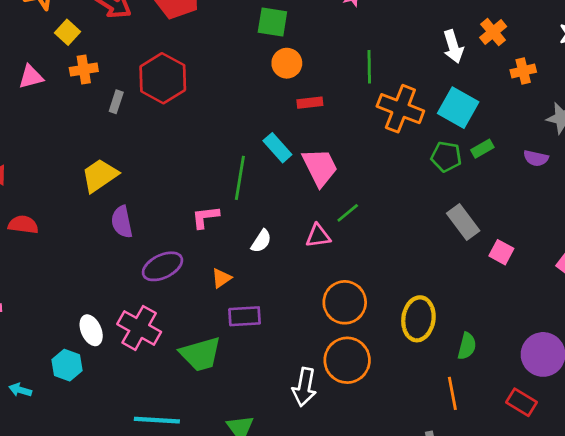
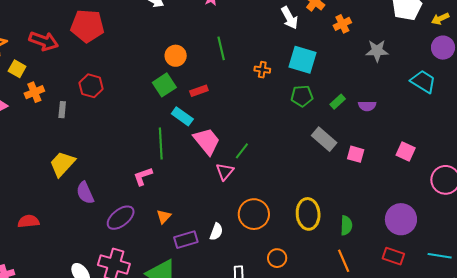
green square: (272, 22) -> (164, 85), moved, turned -30
green line: (369, 67) -> (221, 48), moved
red hexagon: (163, 78) -> (91, 86), size x0.7
red rectangle: (310, 103) -> (199, 91), moved
orange cross: (400, 109) -> (262, 70), size x0.5
green rectangle: (482, 149) -> (338, 102), moved
purple semicircle: (536, 158) -> (367, 106), moved
pink trapezoid: (320, 167) -> (207, 141), moved
red semicircle: (23, 225) -> (29, 221), moved
pink triangle: (318, 236) -> (225, 172), turned -30
white semicircle: (261, 241) -> (216, 232), moved
orange circle: (347, 360) -> (277, 258), moved, size x0.6

